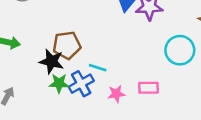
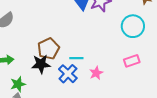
green star: (59, 83) -> (18, 84), moved
pink rectangle: (149, 88) -> (132, 61), moved

